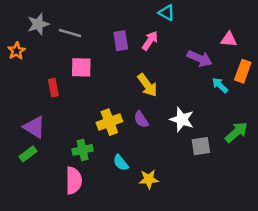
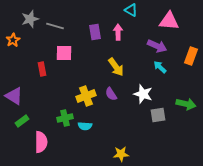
pink triangle: (229, 39) -> (169, 21), moved, size x1.5
pink arrow: (150, 41) -> (118, 32), turned -35
cyan arrow: (220, 85) -> (160, 67), moved
purple triangle: (34, 127) -> (14, 96), moved
green arrow: (236, 132) -> (186, 104), turned 54
cyan semicircle: (121, 163) -> (85, 126), moved, turned -48
yellow star: (149, 179) -> (121, 154), moved
pink semicircle: (74, 181) -> (41, 142), moved

